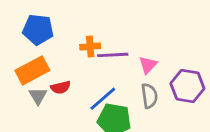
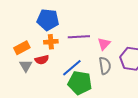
blue pentagon: (38, 30) -> (48, 20), moved
orange cross: (90, 47) -> (51, 42), moved
orange rectangle: (32, 70) -> (22, 48), size x0.7

